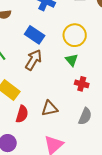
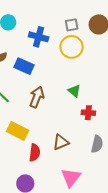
blue rectangle: (35, 35) -> (24, 66), moved
yellow circle: (75, 35) -> (72, 47), moved

